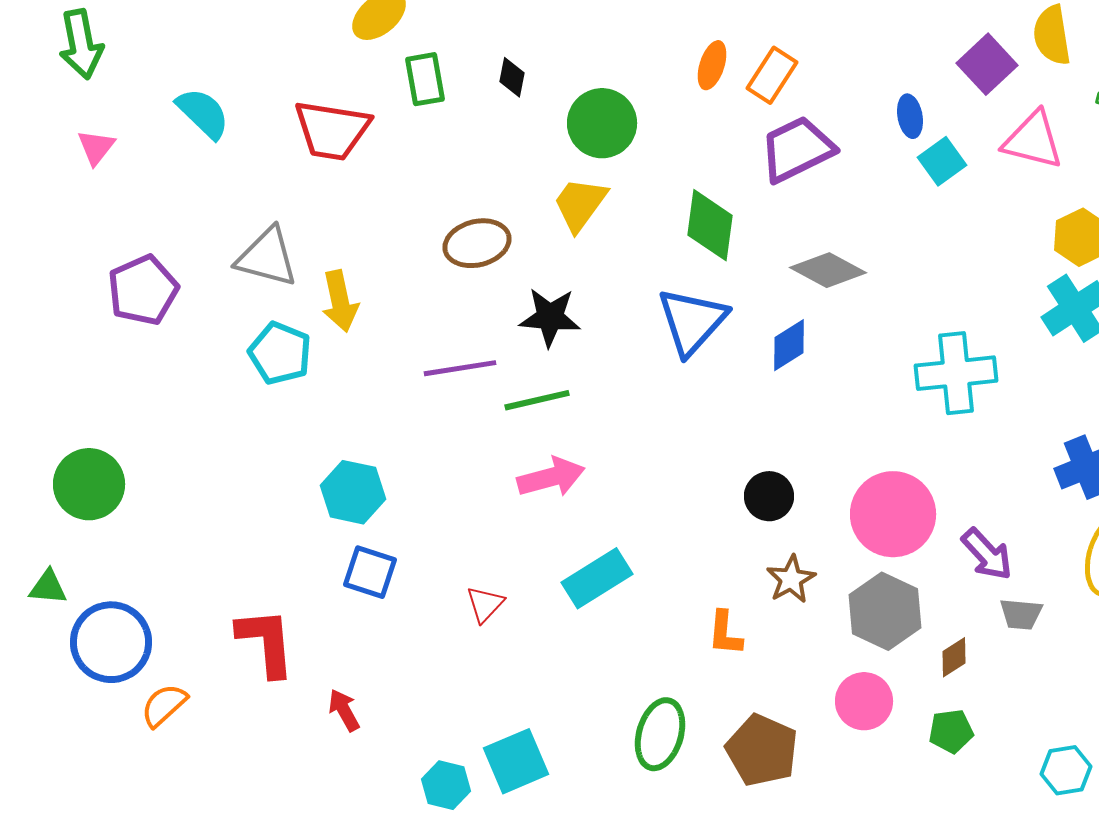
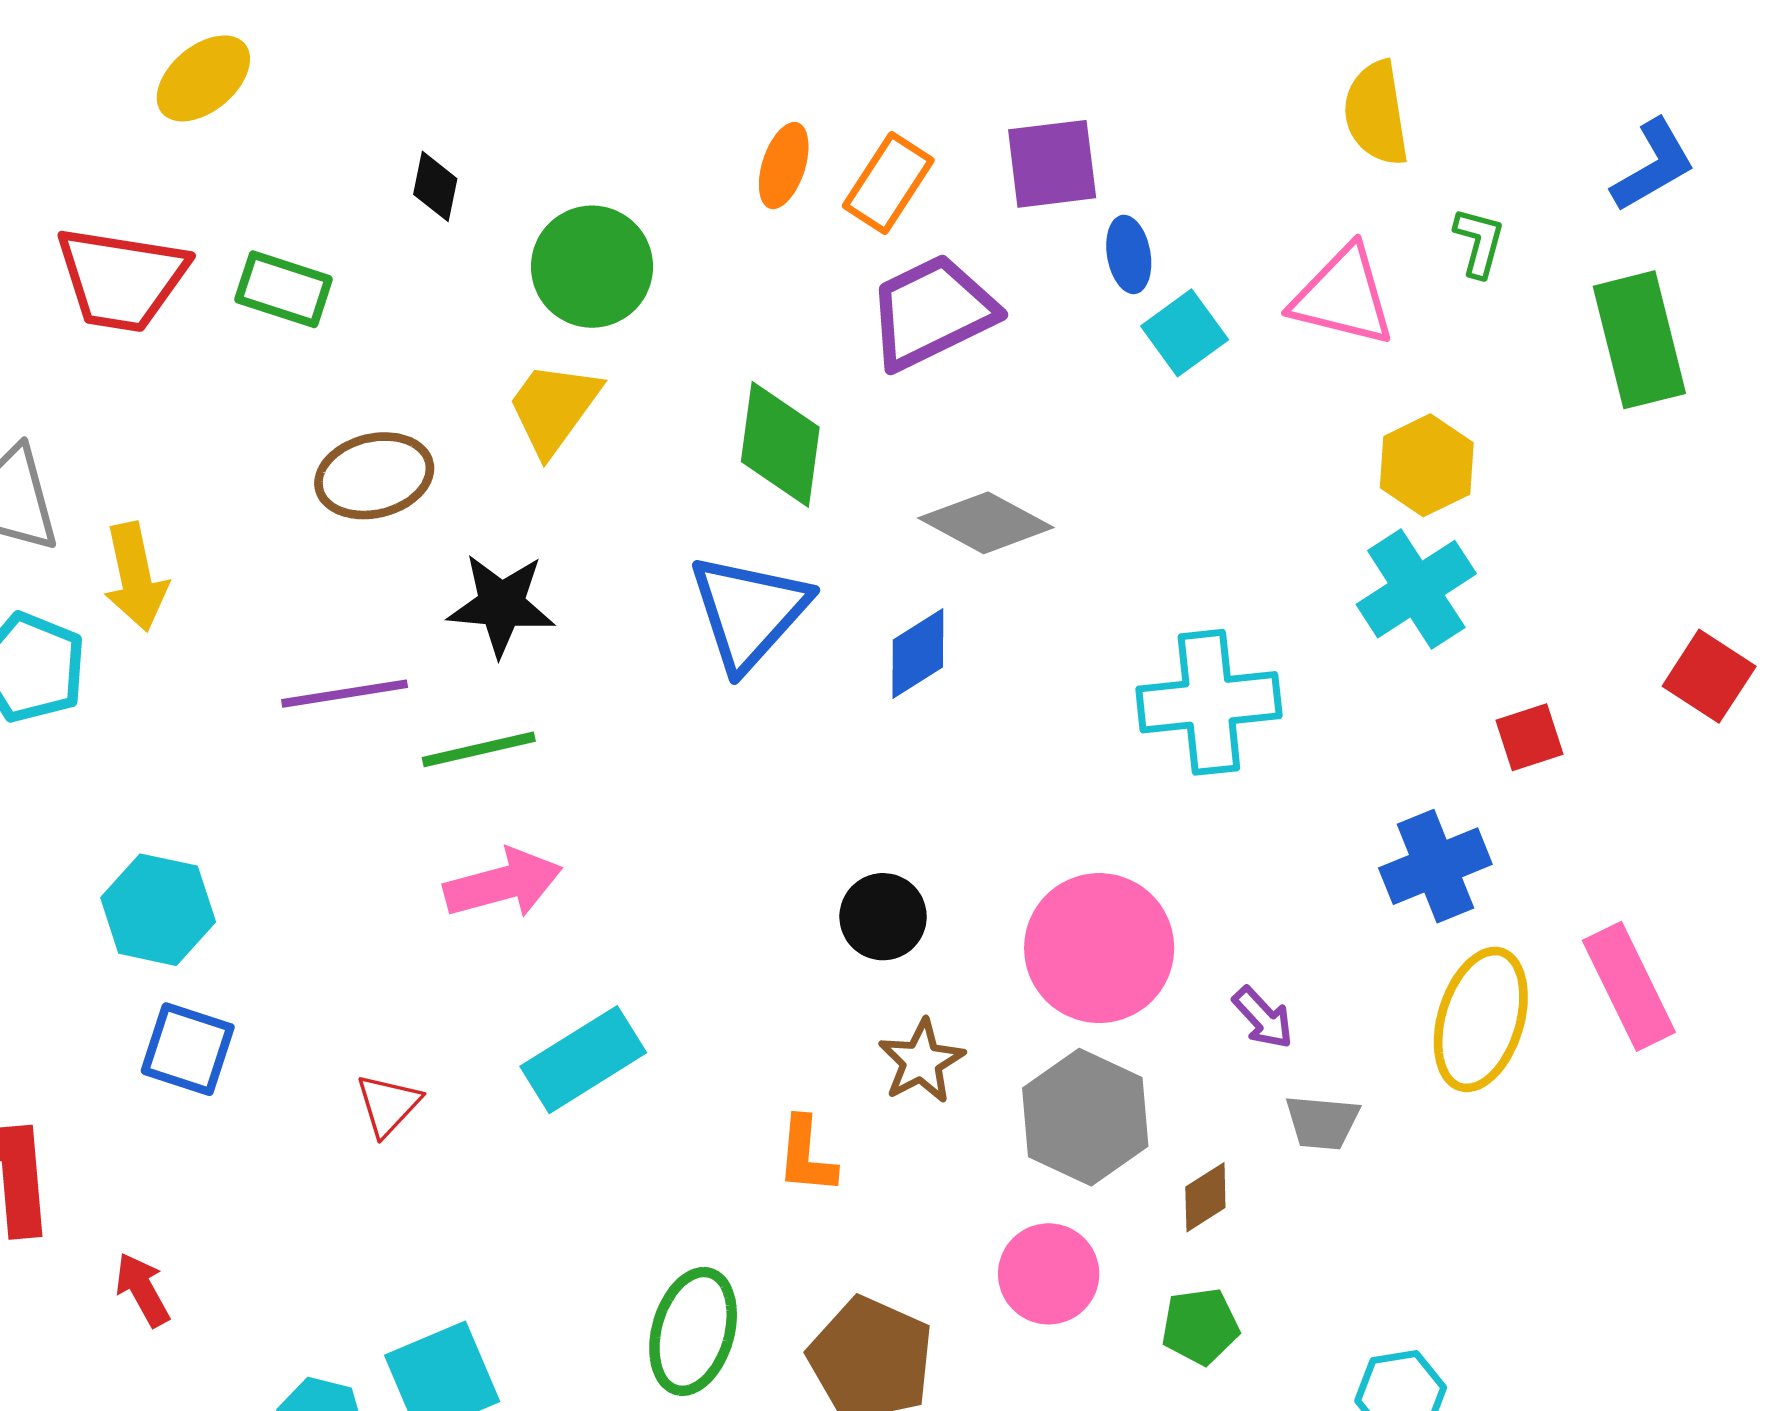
purple square: (987, 64) -> (1052, 164), moved, turned 36
green rectangle: (425, 79) -> (284, 289), moved, turned -62
purple arrow: (987, 554) -> (1263, 1018), size x0.7

